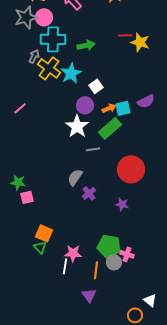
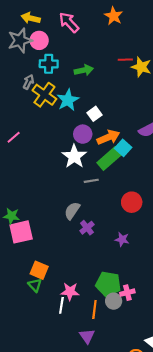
cyan cross: (53, 39) -> (49, 64), size x0.7
orange arrow: (109, 108) -> (108, 137), size x1.5
cyan square: (123, 108) -> (123, 148), moved, turned -35
red circle: (131, 169) -> (132, 202), size x0.7
pink square: (27, 197) -> (21, 232), size x1.6
pink cross: (127, 254) -> (127, 293), turned -32

